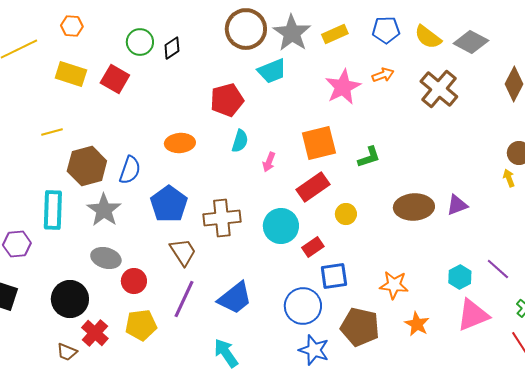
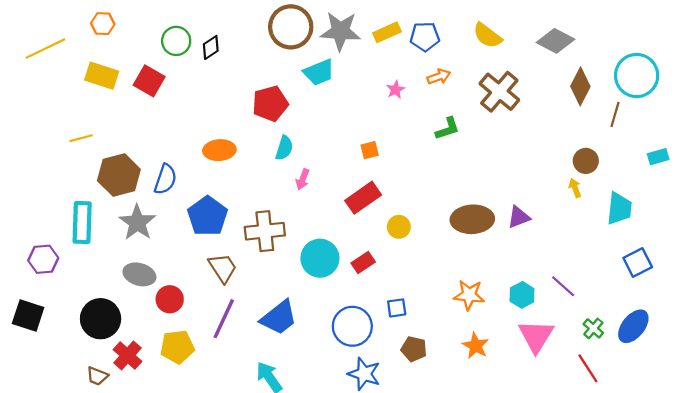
blue pentagon: (386, 30) -> (425, 37), moved
gray star: (292, 33) -> (340, 31), turned -30
gray diamond: (471, 42) -> (556, 41), moved
pink star: (343, 87) -> (396, 90), size x0.5
orange square: (319, 143) -> (370, 150), size x0.5
green L-shape: (369, 157) -> (447, 128), moved
pink arrow: (269, 162) -> (303, 179), moved
cyan circle: (281, 226) -> (320, 258), moved
blue square: (334, 276) -> (397, 308), moved, size x0.7
orange star: (394, 285) -> (469, 295), moved
pink triangle: (473, 315) -> (536, 336), turned -36
brown pentagon: (360, 327) -> (414, 349), size x0.6

